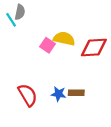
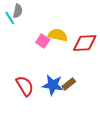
brown rectangle: (76, 93) -> (69, 84), turned -40
blue star: (59, 94) -> (53, 85), size x1.5

